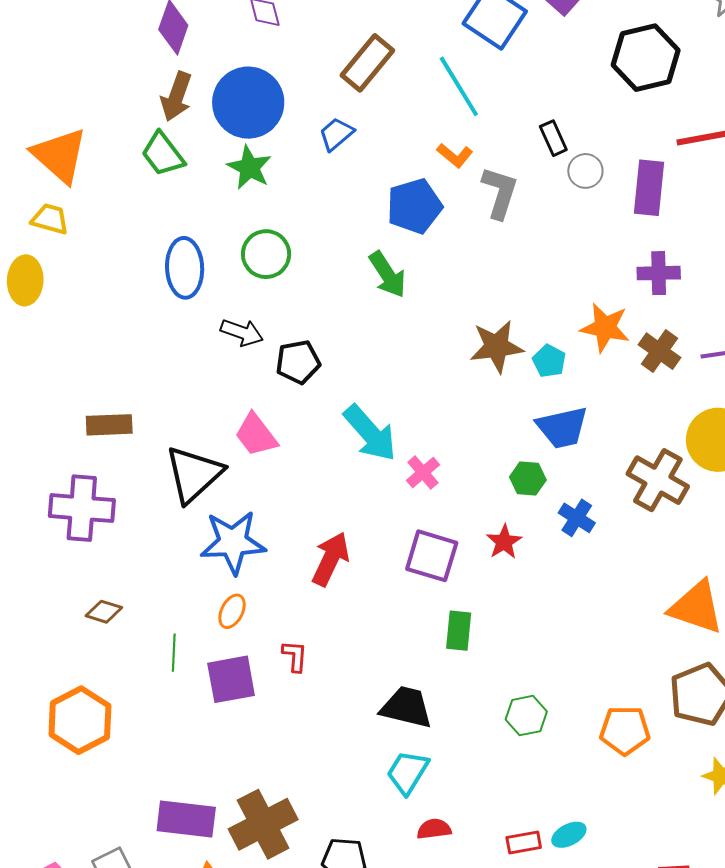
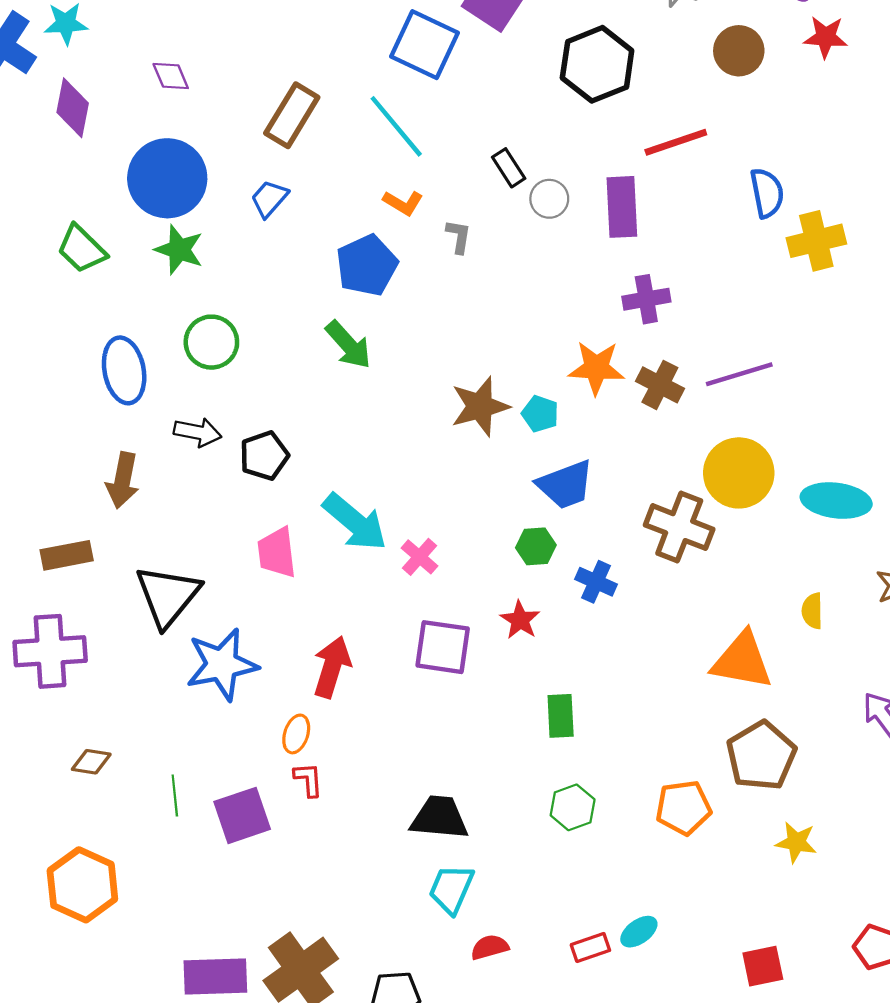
brown arrow: (176, 97) -> (123, 480), moved
gray L-shape: (500, 193) -> (459, 236), size x0.6
pink trapezoid: (256, 435) -> (277, 553), moved, turned 39
orange ellipse: (232, 611) -> (296, 734), moved
green rectangle: (459, 631) -> (561, 716), moved

